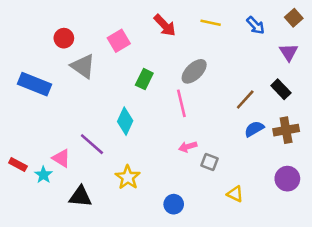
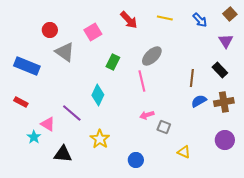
brown line: (245, 99) -> (192, 78), turned -36
red rectangle: (18, 165) -> (21, 102), moved

